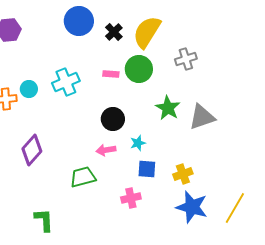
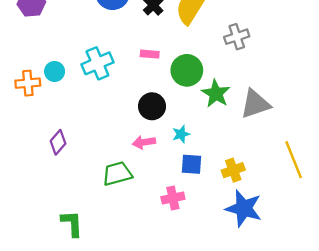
green circle: (139, 69) -> (187, 70), moved
purple diamond: (32, 150) -> (58, 142), size x0.7
yellow line: (235, 208) -> (294, 160), moved, turned -52

